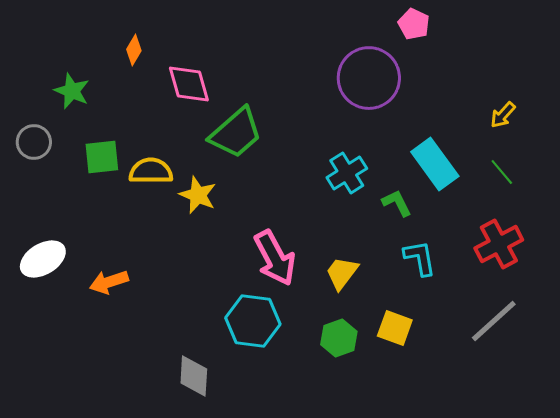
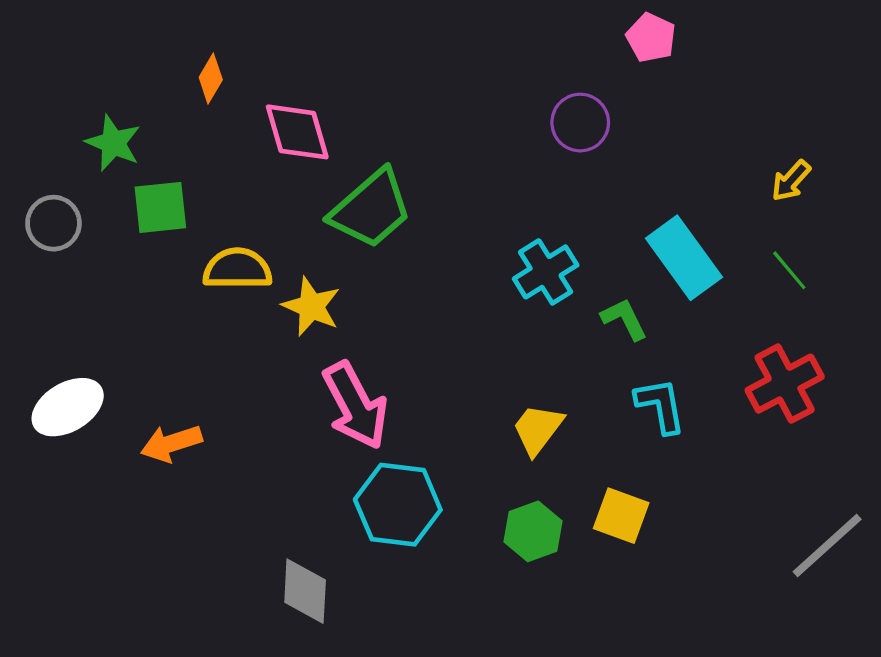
purple circle: (369, 78) -> (580, 123), size x0.6
green square: (102, 157) -> (160, 207), moved
pink arrow: (275, 258) -> (355, 406), moved
gray line: (494, 321) -> (827, 545), moved

